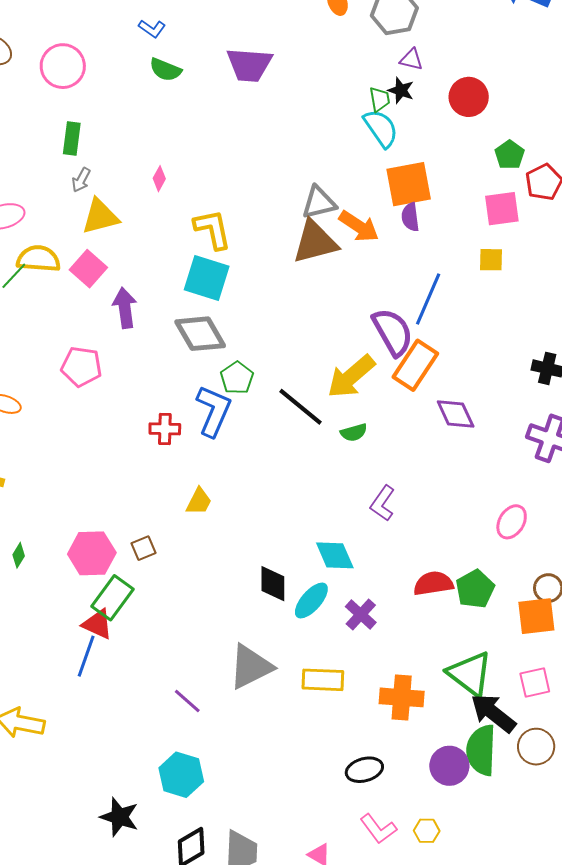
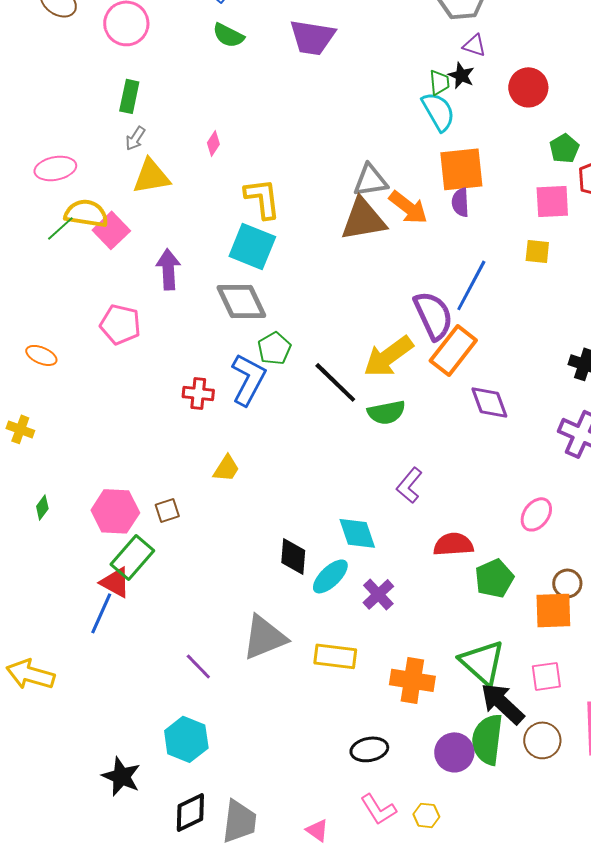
pink square: (88, 269) -> (111, 230), moved
green semicircle: (354, 432) -> (386, 412), size x1.4
red semicircle: (433, 583) -> (453, 544), moved

